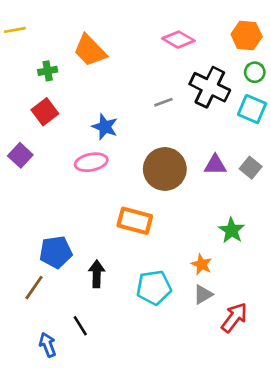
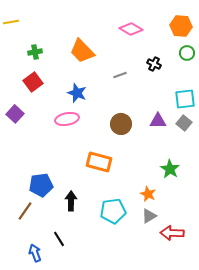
orange trapezoid: (90, 50) -> (82, 51), moved
black cross: (210, 87) -> (154, 64), size x0.5
cyan square: (252, 109) -> (185, 99), moved, turned -30
brown circle: (165, 169) -> (121, 124), size x0.7
red arrow: (234, 318) -> (172, 233), turned -125

